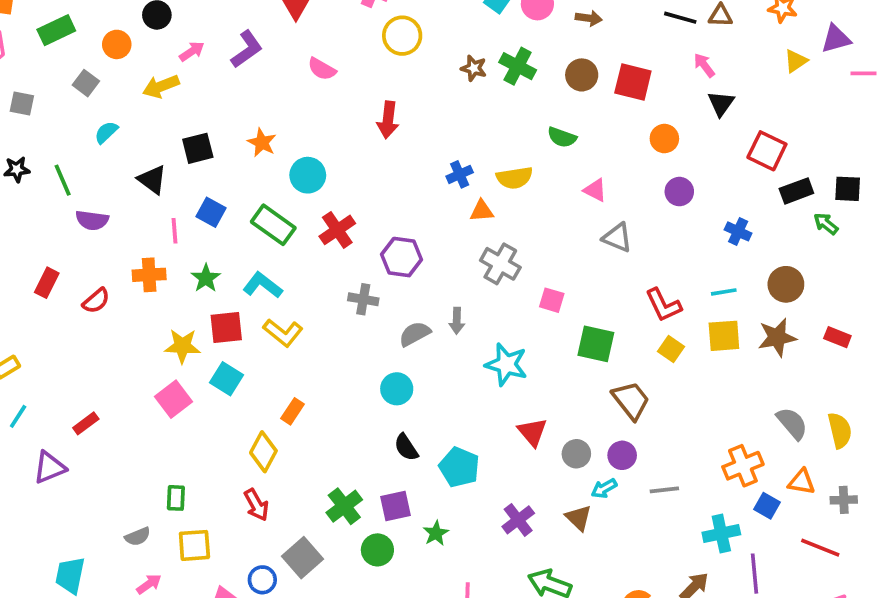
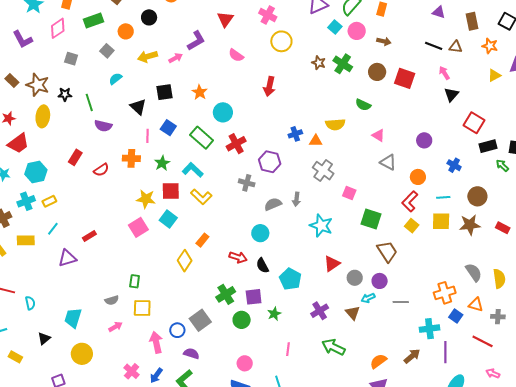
pink arrow: (192, 51) -> (176, 58), moved
orange circle: (664, 139) -> (418, 177), moved
blue cross: (460, 174) -> (295, 134), moved
red L-shape: (663, 305) -> (410, 201), turned 65
red triangle: (532, 432) -> (332, 264), turned 30
red arrow: (256, 505) -> (238, 257), moved, turned -48

